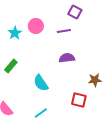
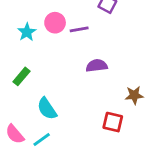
purple line: (64, 31) -> (79, 29), moved
cyan semicircle: (41, 83) -> (47, 109), moved
cyan line: (41, 113) -> (42, 139), moved

